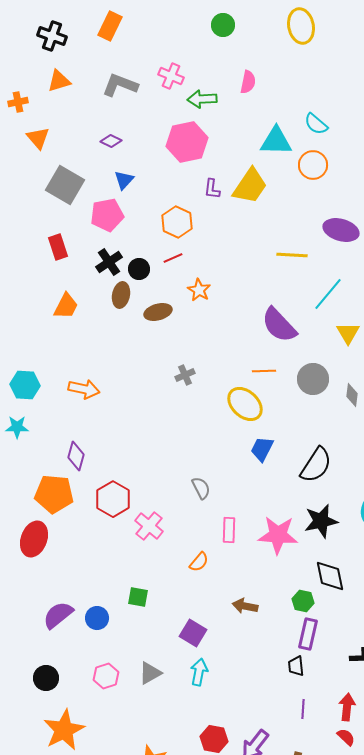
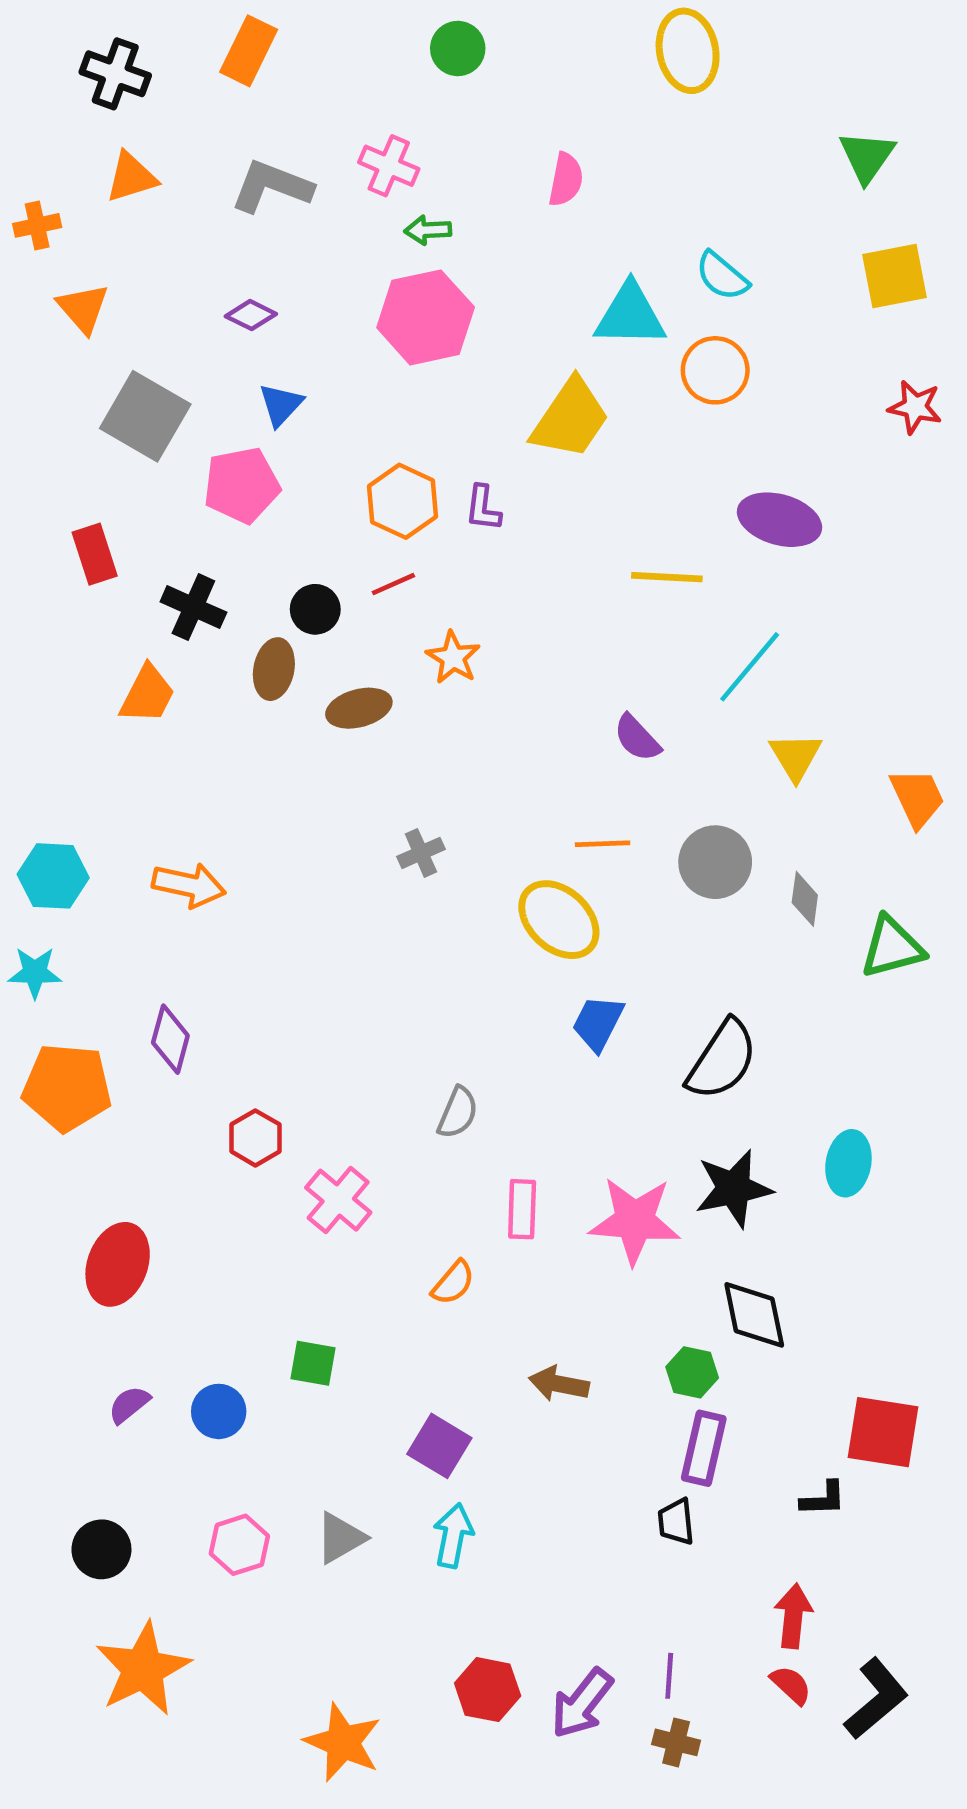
green circle: (223, 25) -> (458, 49), moved
green arrow: (202, 99) -> (428, 230), moved, size x0.7
purple L-shape: (212, 189) -> (483, 508), moved
red rectangle: (58, 247) -> (95, 554), moved
black cross: (109, 262) -> (193, 607), moved, turned -32
purple semicircle: (279, 325) -> (637, 738), size x0.6
gray semicircle: (201, 488) -> (458, 1113), turned 50
orange pentagon: (54, 494) -> (67, 1087), moved
red hexagon: (113, 499) -> (255, 1138), size x0.7
red ellipse: (34, 539) -> (118, 1264), moved
purple semicircle: (58, 615) -> (129, 1405), size x0.6
purple line: (303, 709) -> (669, 1676), moved

